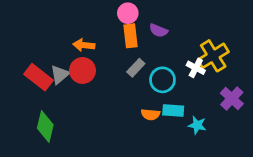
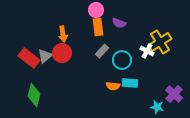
orange arrow: (84, 45) -> (63, 34), turned -105
purple cross: (232, 98) -> (174, 94), moved
cyan star: (197, 125) -> (157, 107), moved

